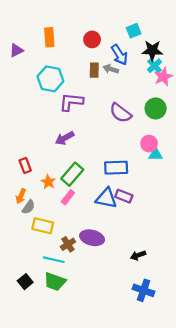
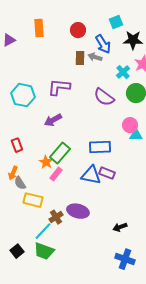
cyan cross: (154, 66) -> (123, 72), moved
cyan hexagon: (50, 79) -> (23, 95), moved
orange star: (48, 182) -> (46, 162), moved
gray semicircle: (28, 207) -> (20, 183), turned 112
cyan line: (54, 260) -> (43, 231), turned -60

